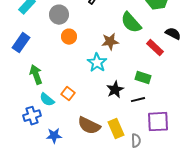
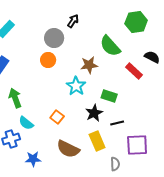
gray circle: (59, 15) -> (54, 38), moved
green rectangle: (143, 78) -> (109, 96), moved
orange square: (68, 94) -> (57, 117), moved
yellow rectangle: (116, 129) -> (97, 141), moved

